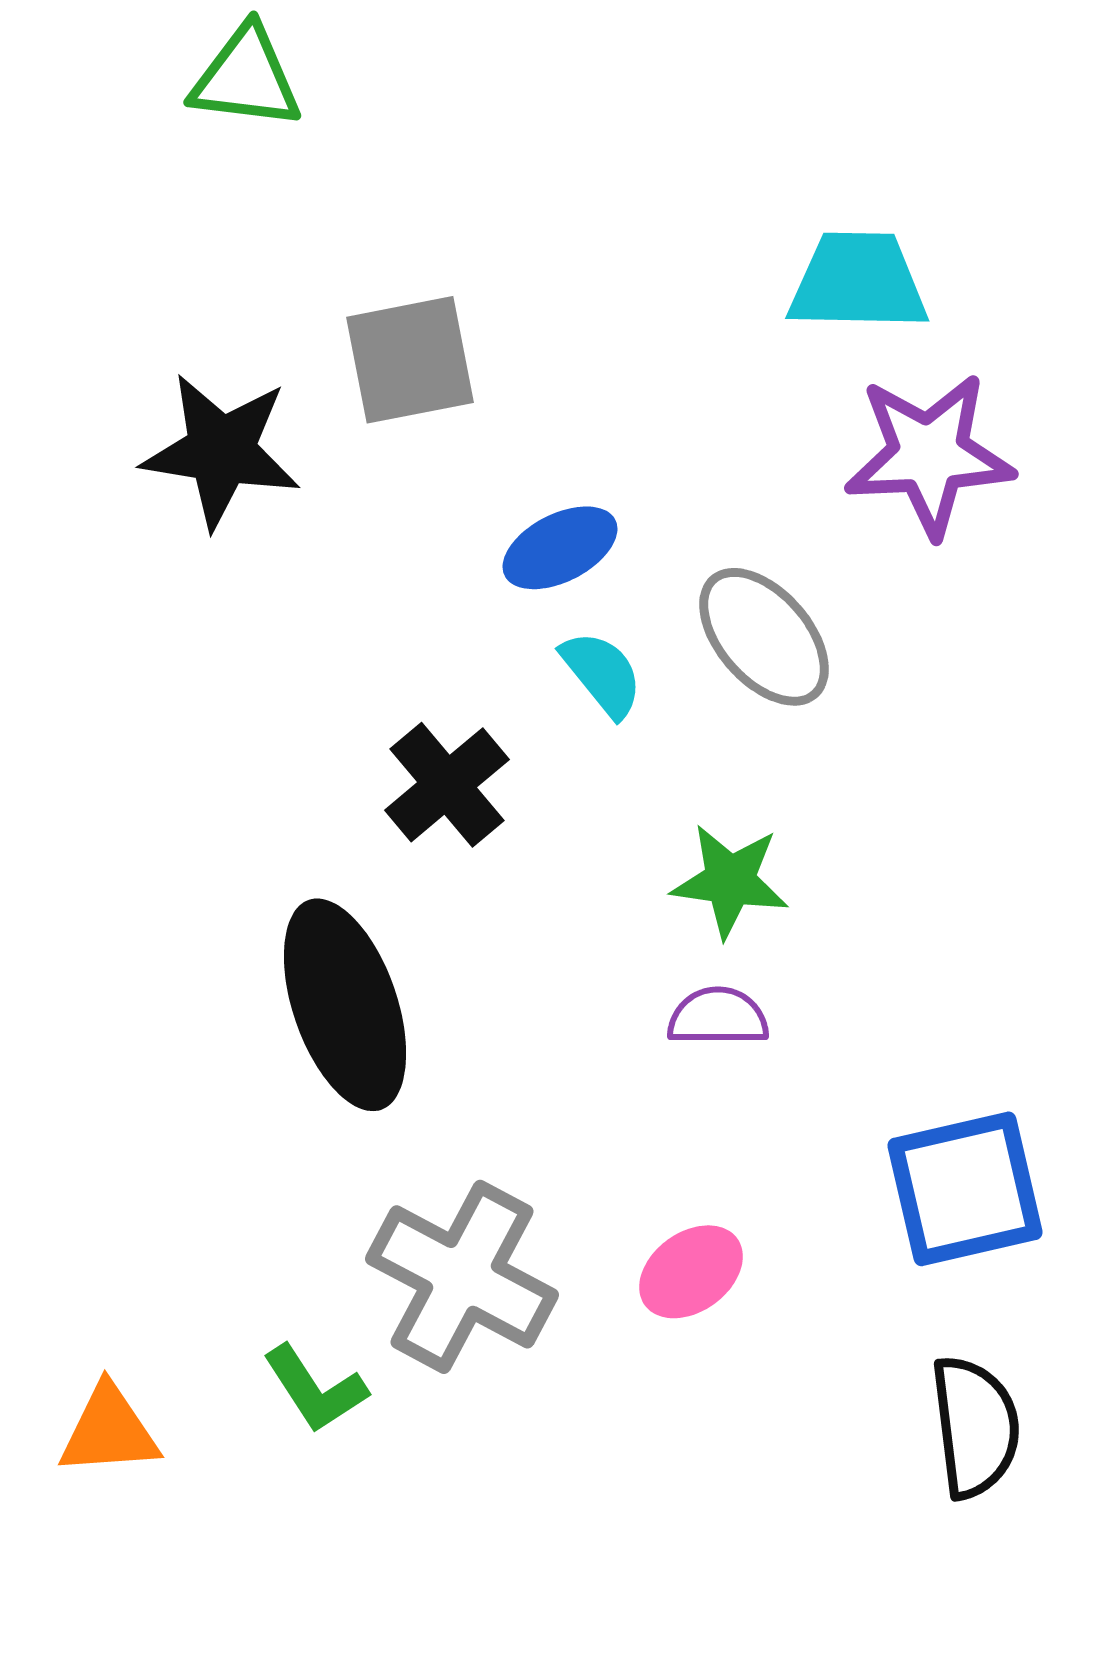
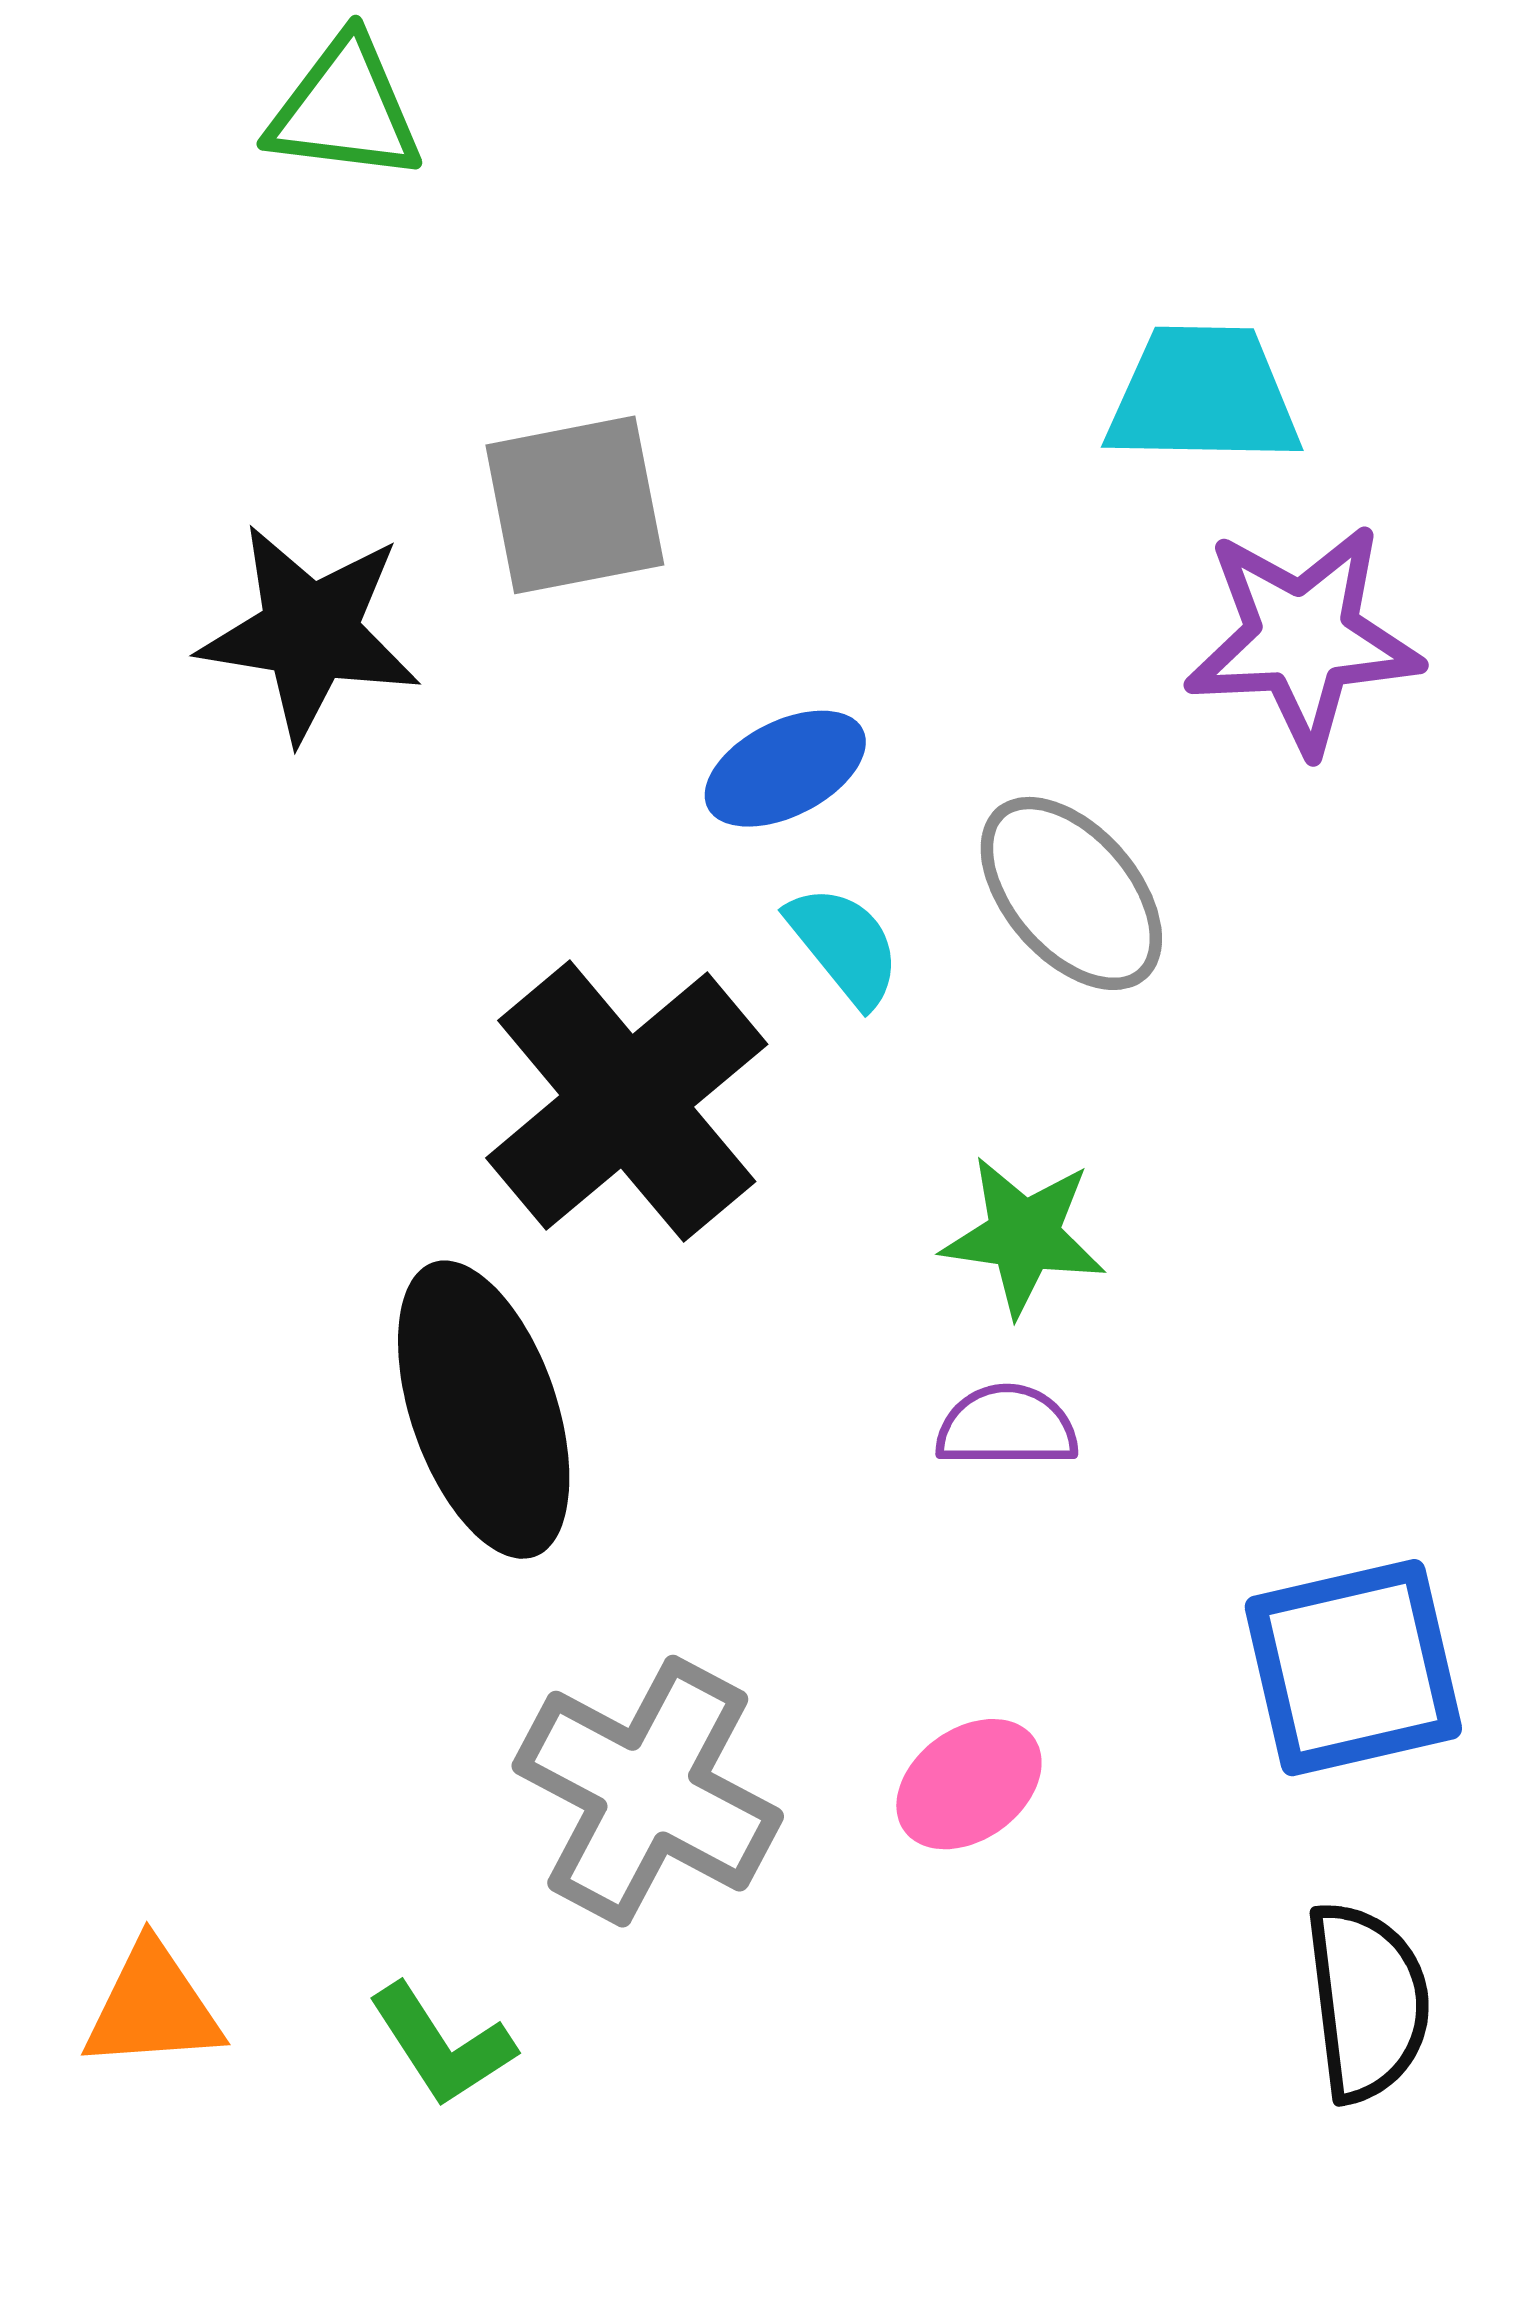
black cross: (447, 785) -> (627, 1101), size x1.6
green L-shape: (315, 1389) -> (442, 2045), moved

